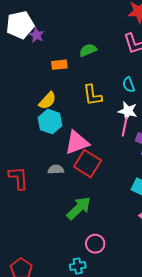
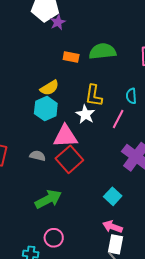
green semicircle: (88, 50) -> (103, 51), size x1.5
white star: (128, 111) -> (85, 114), moved
pink line: (125, 127) -> (118, 119), moved

